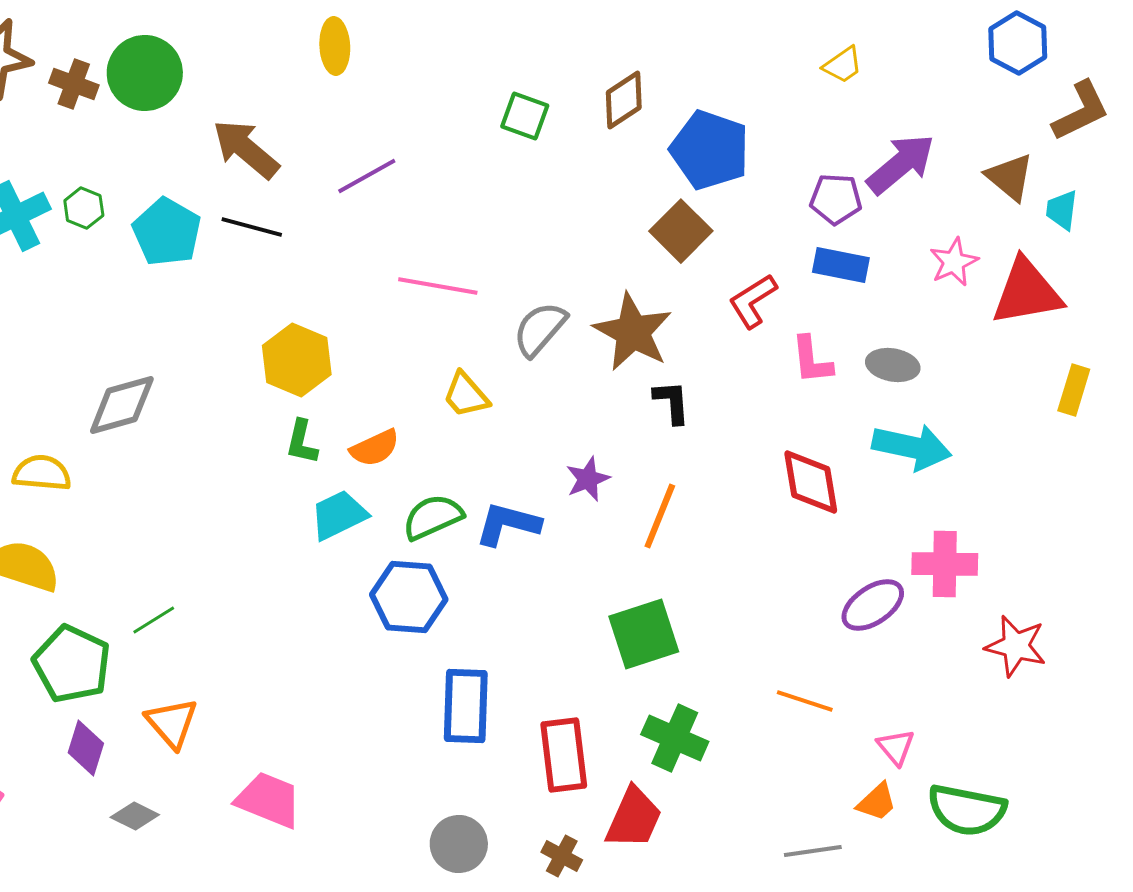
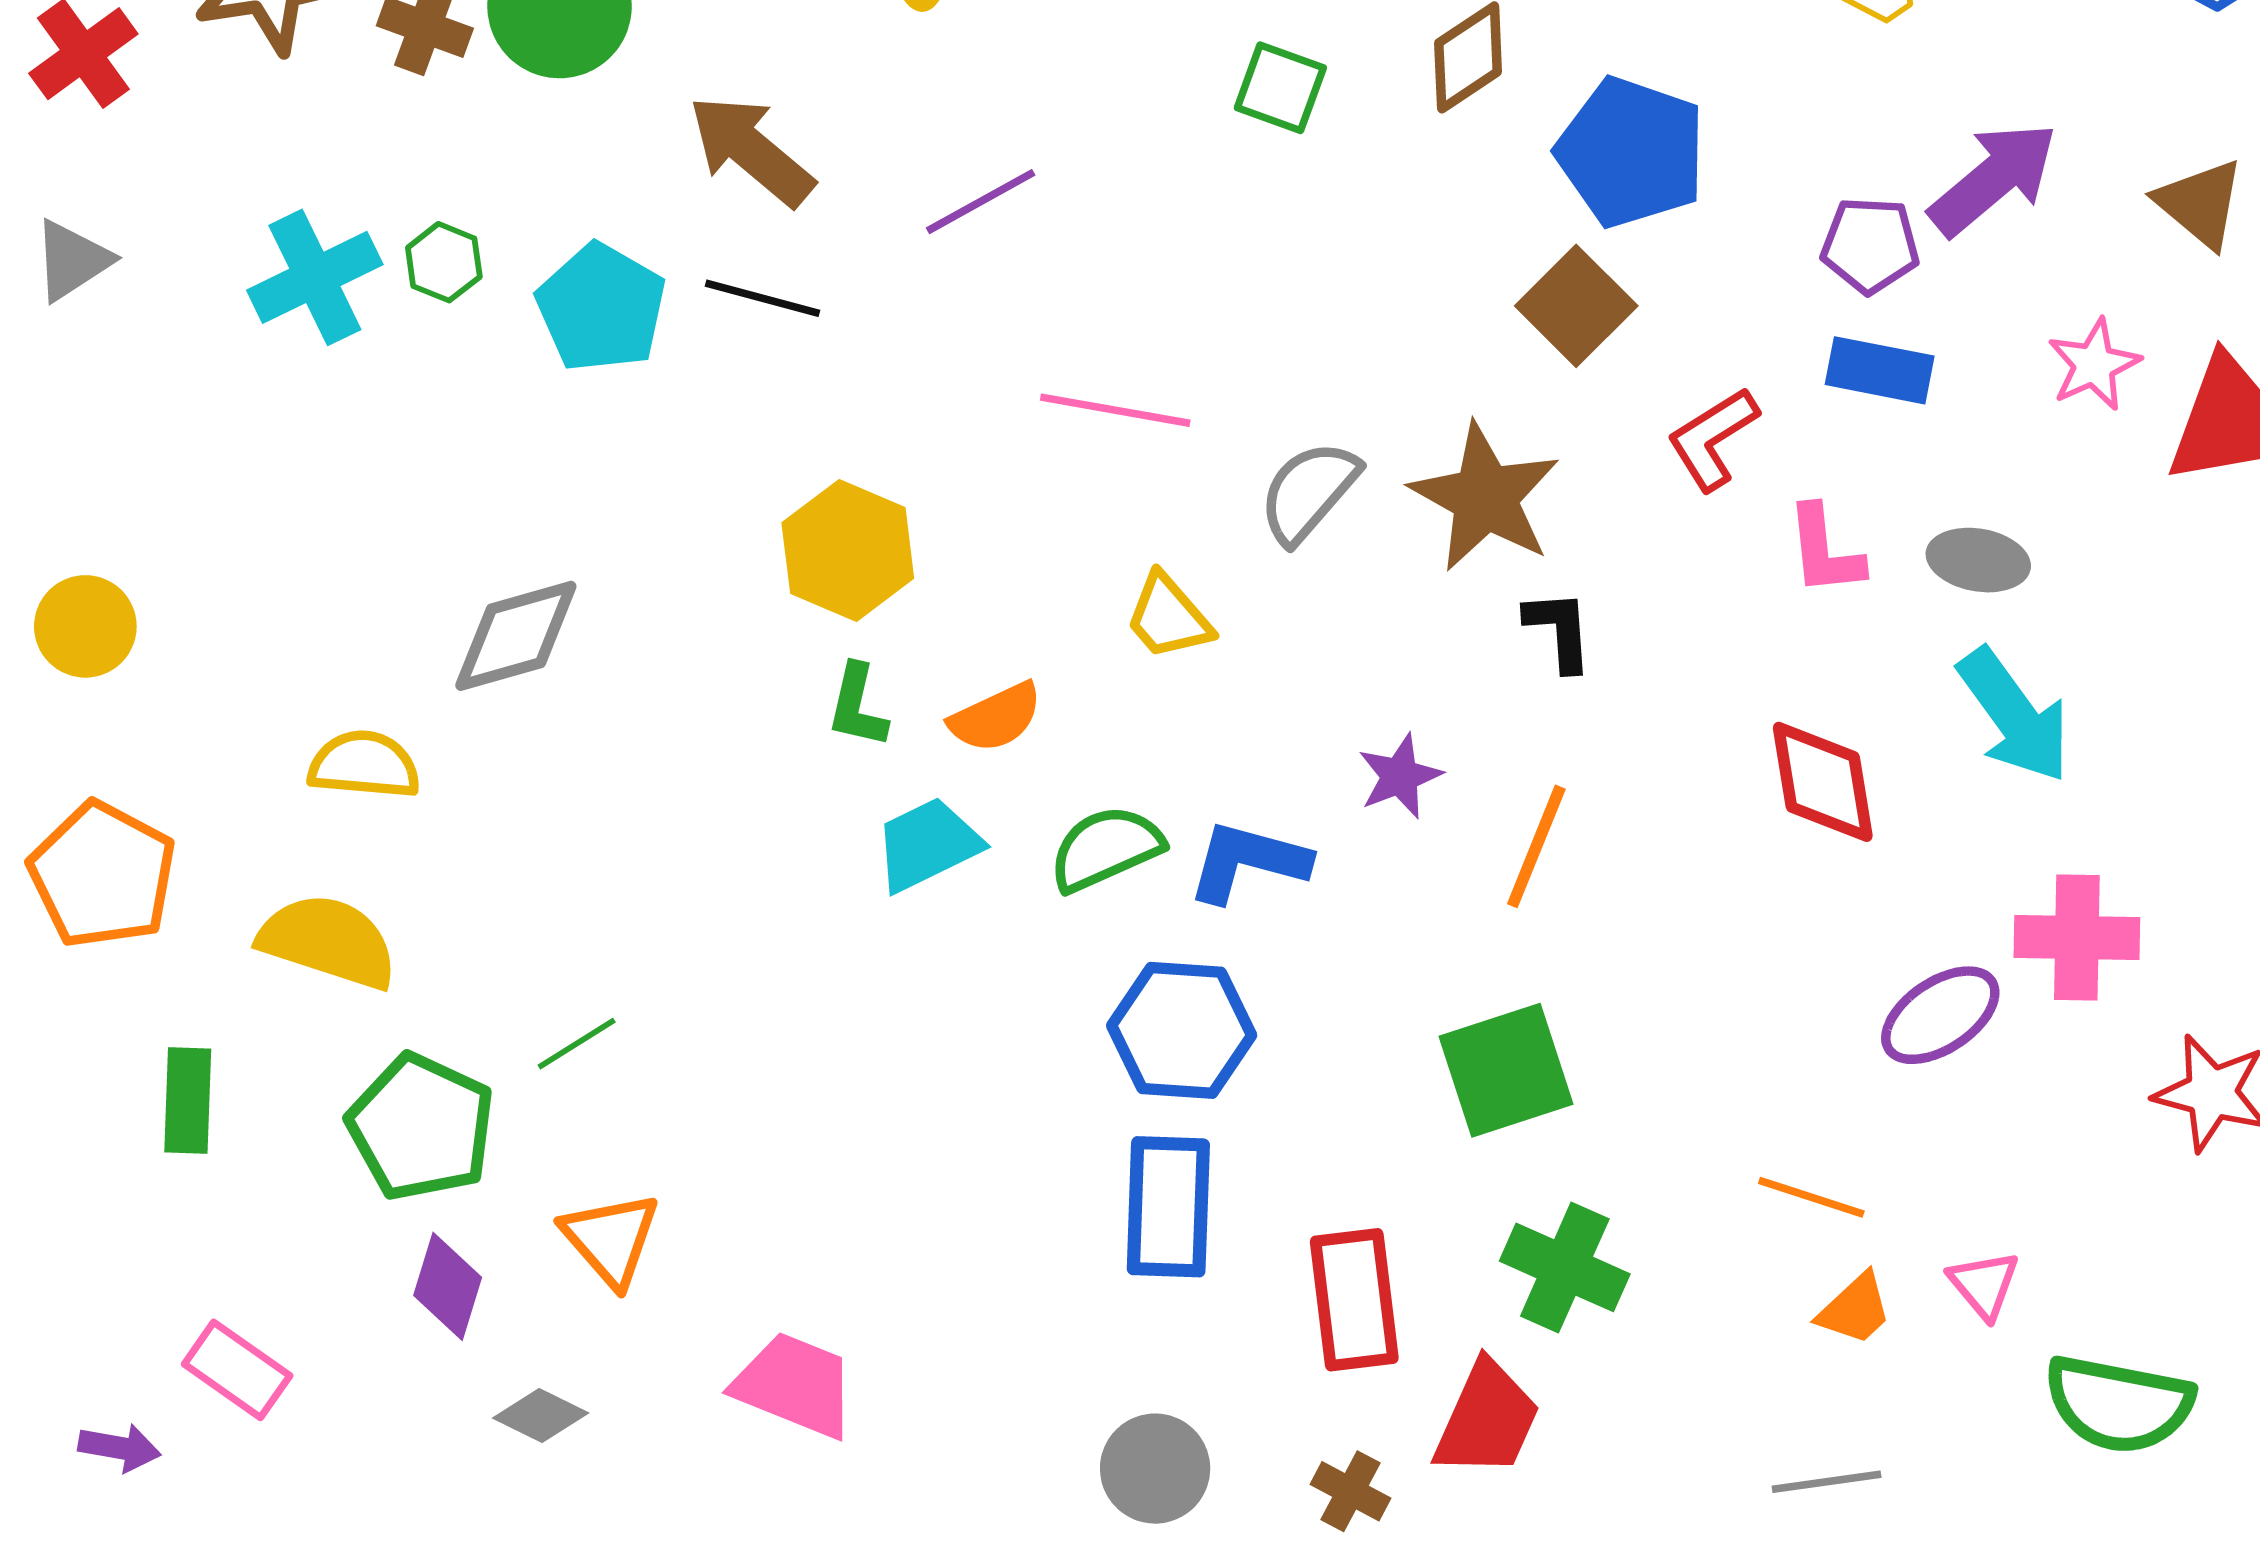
cyan arrow: (912, 447) -> (2014, 716), turned 42
blue hexagon: (409, 597) -> (1182, 1030), moved
orange trapezoid: (877, 802) -> (1855, 1309), moved

